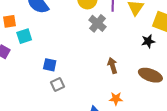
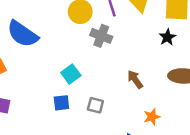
cyan square: (24, 36) -> (71, 74), moved
gray square: (57, 84) -> (95, 105), moved, turned -32

